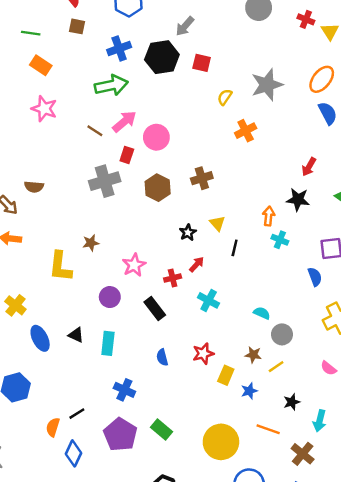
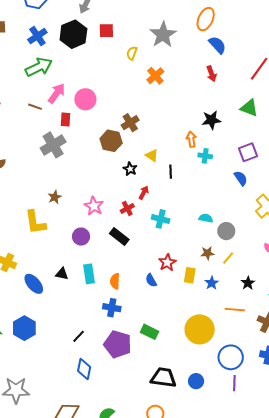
red arrow: (309, 167) -> (211, 74), moved, turned -35
brown hexagon: (158, 188) -> (111, 141), moved
blue semicircle: (162, 357) -> (151, 280), moved
orange semicircle: (53, 427) -> (115, 281), moved

